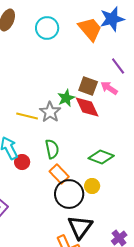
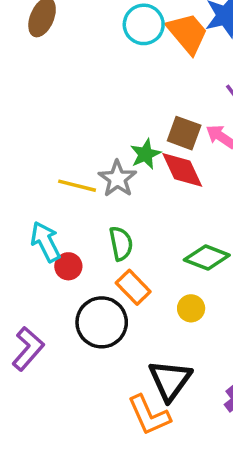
cyan circle: (47, 28) -> (144, 24), moved
black circle: (69, 194) -> (102, 322), moved

